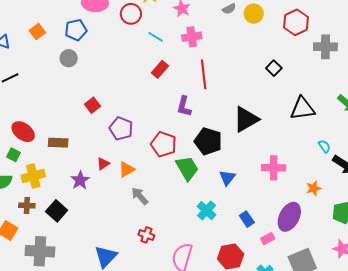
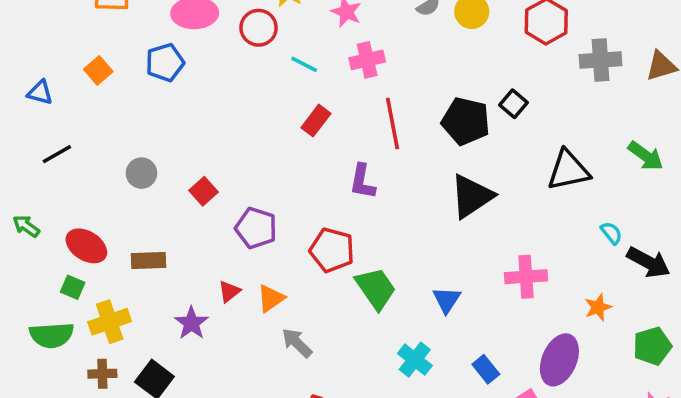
gray circle: (69, 58) -> (141, 173), moved
black pentagon: (208, 141) -> (466, 121), moved

